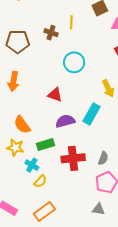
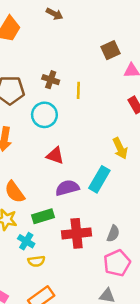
yellow line: (71, 22) -> (78, 90), moved
cyan circle: (74, 62) -> (44, 115), moved
yellow semicircle: (40, 181) -> (36, 261), turned 40

